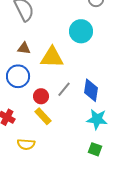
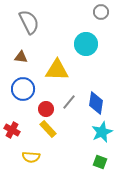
brown triangle: (24, 48) -> (21, 57), moved
cyan star: (97, 119) -> (102, 132), turned -30

